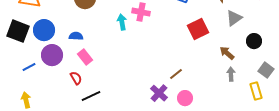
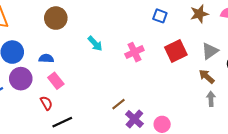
pink cross: (141, 12) -> (134, 52), moved, turned -36
gray triangle: (234, 18) -> (210, 51), moved
cyan arrow: (122, 22) -> (95, 44), turned 147
brown line: (176, 74) -> (119, 104), moved

